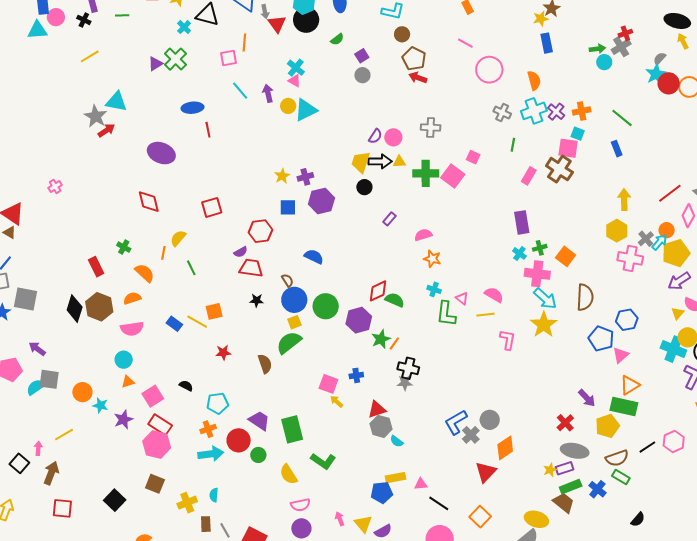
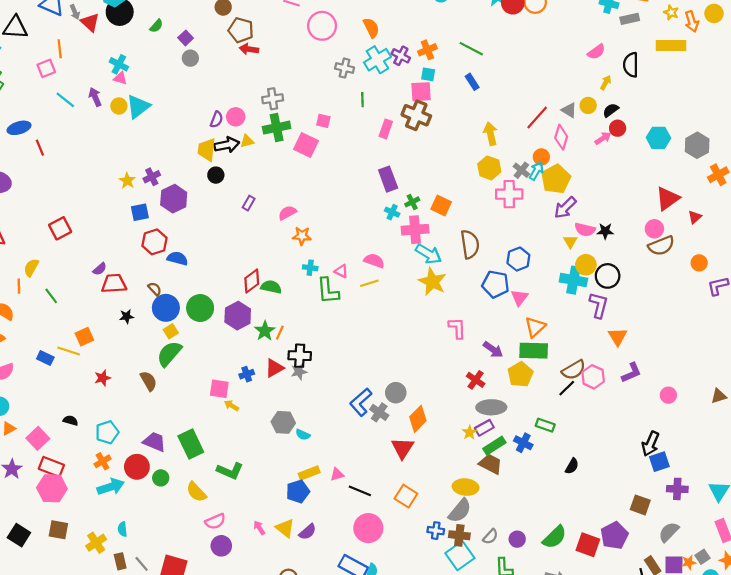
green cross: (426, 173) -> (277, 128), moved
red hexagon: (260, 231) -> (155, 242), moved
pink L-shape: (508, 340) -> (457, 328), moved
red triangle: (377, 409) -> (274, 368), moved
brown semicircle: (617, 458) -> (574, 370), moved
black square: (115, 500) -> (19, 535), moved

